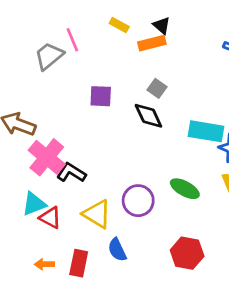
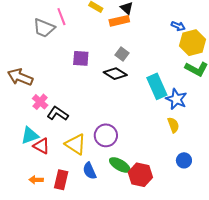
gray trapezoid: (49, 56) -> (44, 28), turned -120
black diamond: (148, 116) -> (115, 74), turned -35
cyan rectangle: (206, 131) -> (157, 86), turned 55
pink cross: (47, 157) -> (40, 102), size x0.6
green ellipse: (185, 189) -> (120, 165), moved

